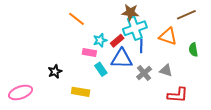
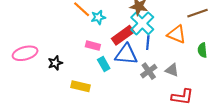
cyan cross: (135, 28) -> (142, 23), turned -30
cyan star: (100, 40) -> (98, 17), moved
red rectangle: (117, 41) -> (123, 35), size x1.5
pink ellipse: (21, 92) -> (25, 53), moved

